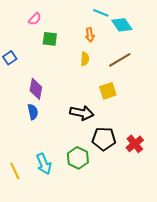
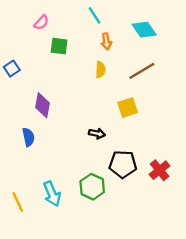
cyan line: (101, 13) -> (95, 15), moved, turned 35
blue semicircle: (33, 112) -> (28, 137), moved
black arrow: (82, 113) -> (97, 134), size x0.6

